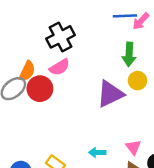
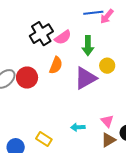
green arrow: (129, 54) -> (88, 46), moved
pink semicircle: (60, 67) -> (63, 37), moved
orange semicircle: (27, 71) -> (56, 65), moved

